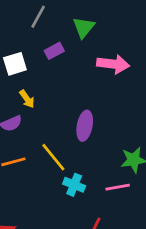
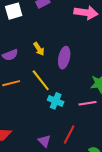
yellow arrow: (27, 99) -> (39, 49), moved

